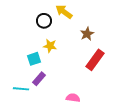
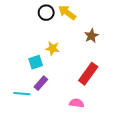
black circle: (44, 21) -> (46, 13), moved
red rectangle: (95, 60) -> (88, 74), moved

